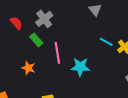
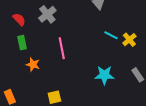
green rectangle: (36, 40) -> (22, 43), moved, turned 32
cyan star: (80, 67) -> (104, 75), moved

